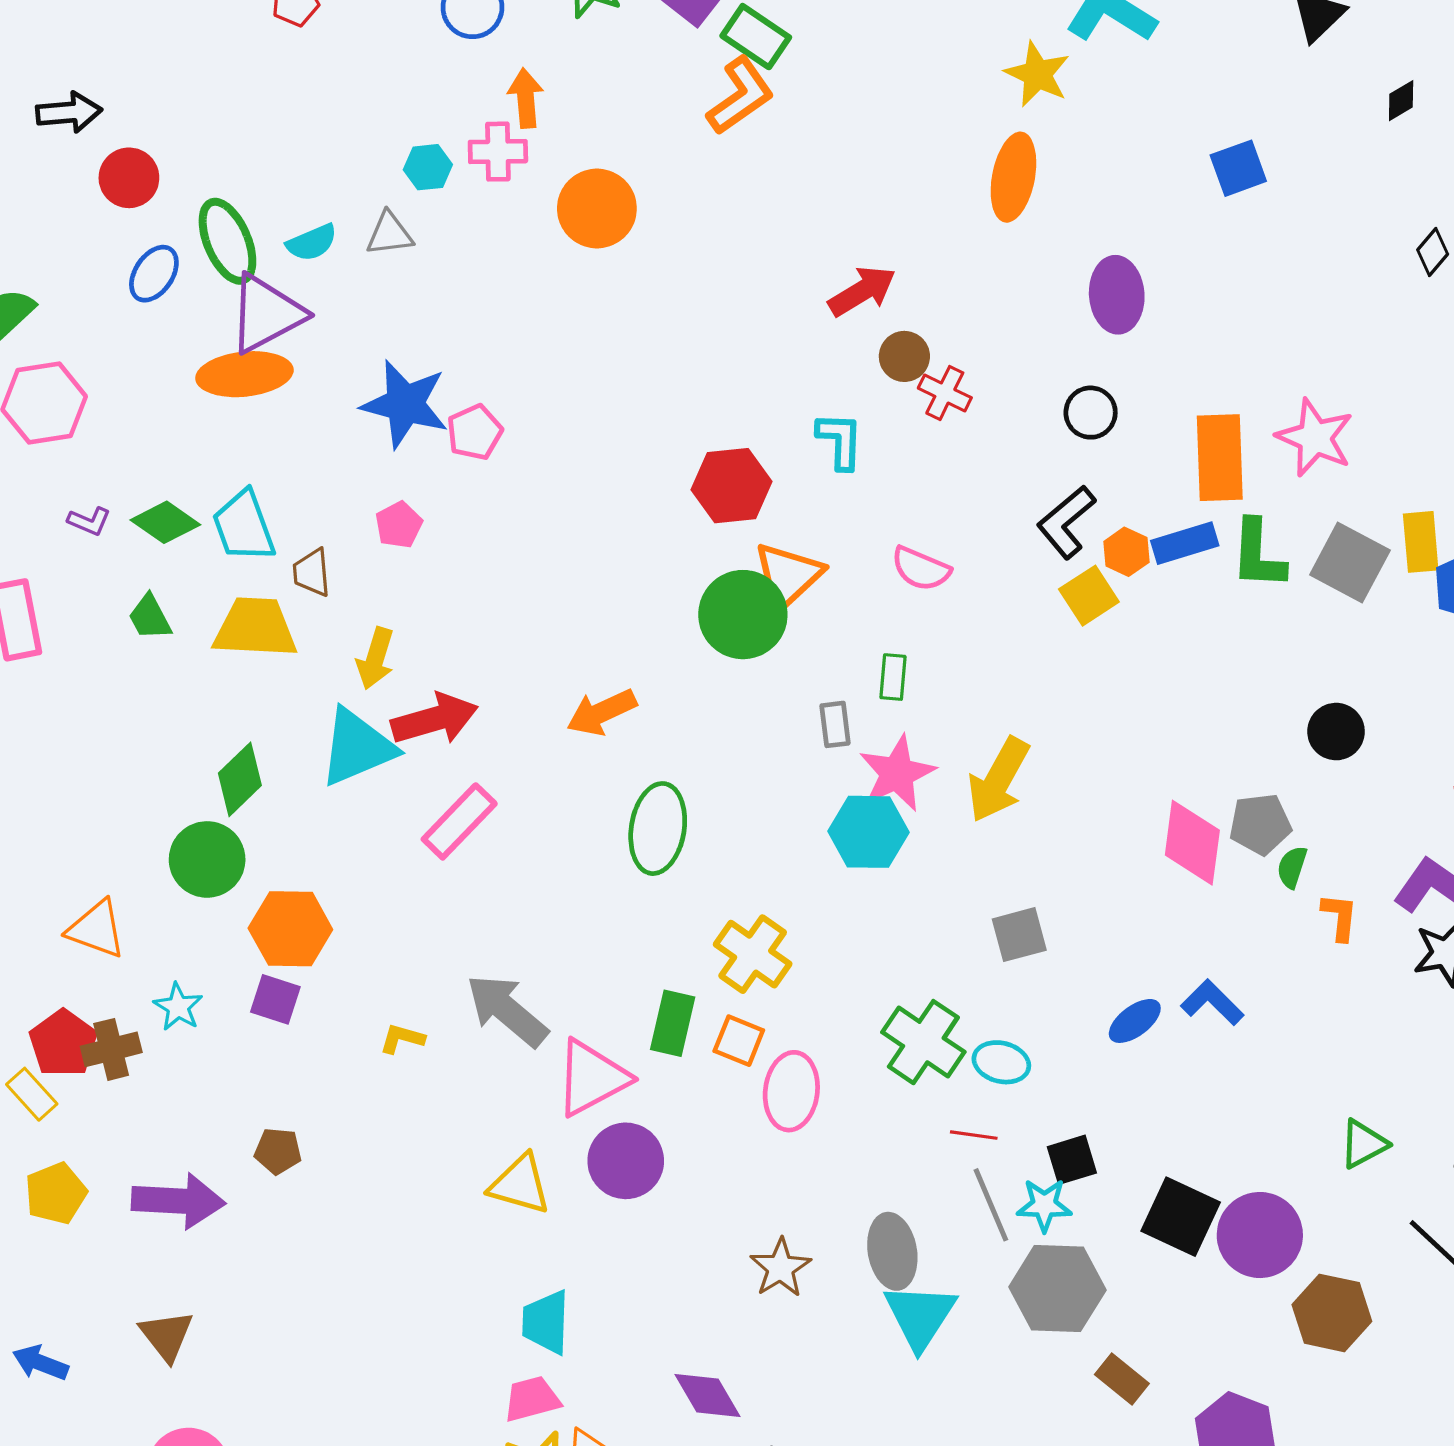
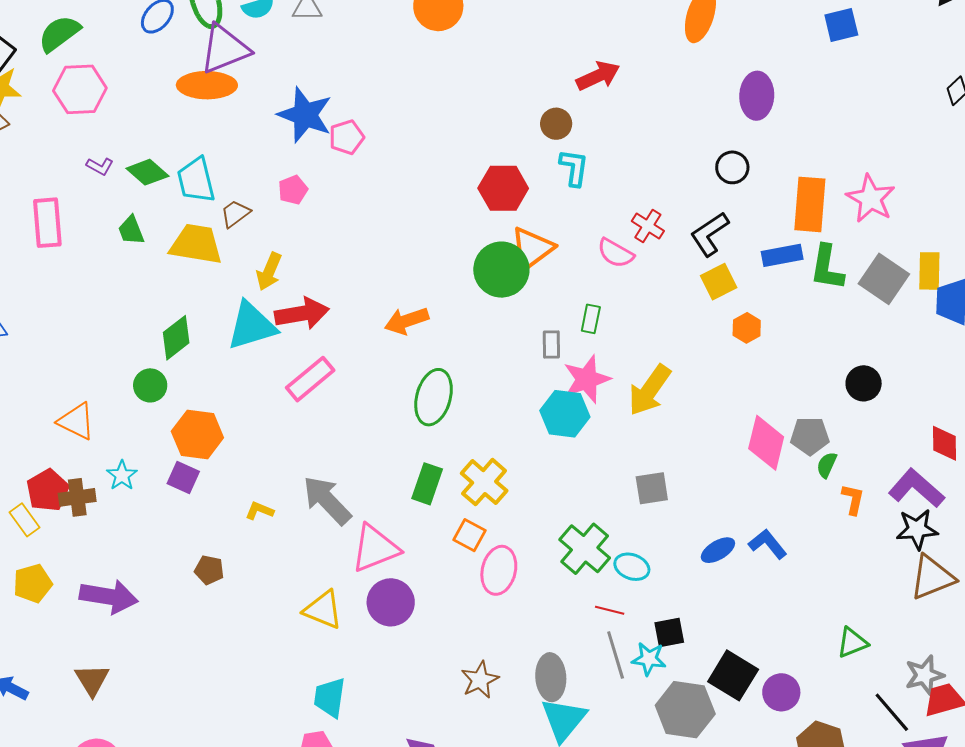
brown circle: (904, 356) -> (556, 124), moved
red cross: (945, 393) -> (648, 226), moved
orange hexagon: (1126, 552) -> (747, 328), moved
brown trapezoid: (312, 573) -> (235, 214), turned 52
green circle: (207, 859) -> (150, 385), size x0.7
green rectangle: (673, 1023) -> (427, 484), moved
brown pentagon: (278, 1151) -> (209, 570), moved
purple circle: (1260, 1235) -> (781, 692), size x0.7
gray hexagon: (1057, 1289) -> (685, 710), moved

